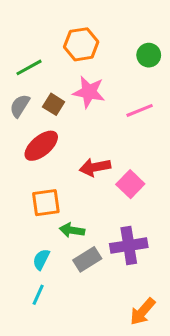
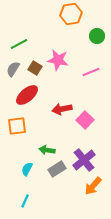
orange hexagon: (81, 44) -> (71, 14), moved
orange square: (46, 203) -> (17, 126), moved
purple cross: (129, 246) -> (84, 160), turned -30
cyan line: (38, 295) -> (25, 201), moved
orange arrow: (143, 312) -> (93, 186), moved

